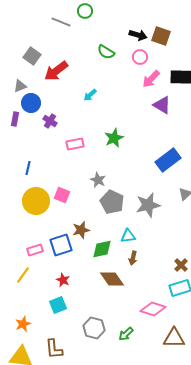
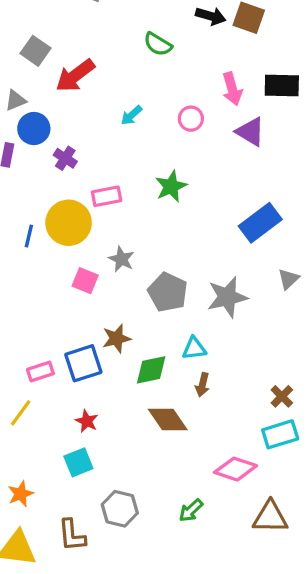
pink circle: (140, 57) -> (191, 119), moved
pink arrow: (151, 79) -> (232, 89), turned -60
gray star: (98, 180) -> (121, 259), moved
yellow circle: (36, 201) -> (69, 223), moved
gray hexagon: (94, 328) -> (120, 509), moved

